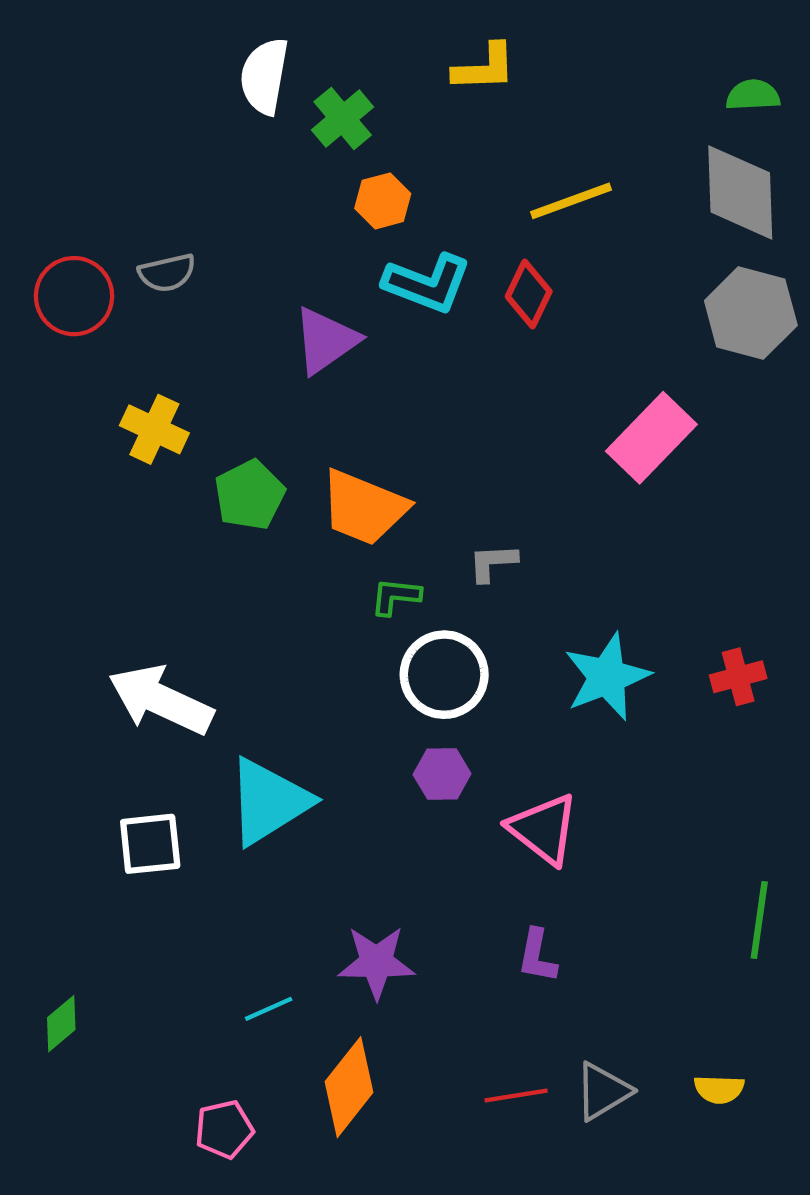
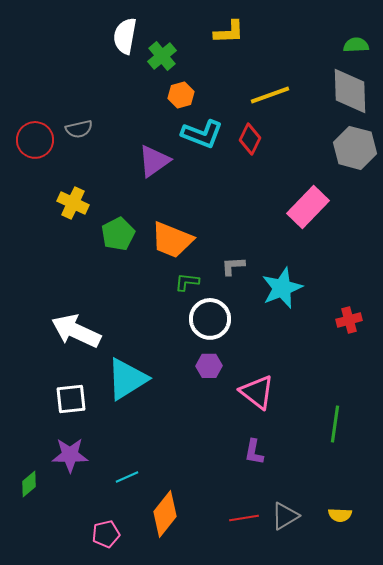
cyan star: (607, 677) -> (282, 288), moved
green line: (759, 920) -> (335, 424), moved
purple star: (376, 962) -> (70, 455), moved

